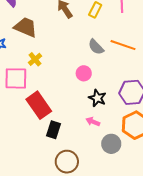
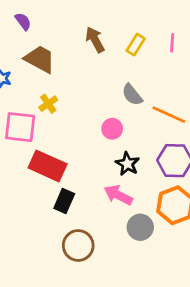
orange line: (123, 45) -> (169, 115), moved
red rectangle: (39, 105) -> (48, 166), turned -36
pink arrow: (93, 122) -> (118, 195), size x1.5

